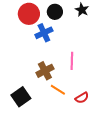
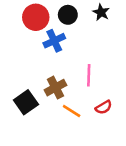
black square: (21, 97) -> (26, 102), moved
red semicircle: (82, 98) -> (104, 107), moved

